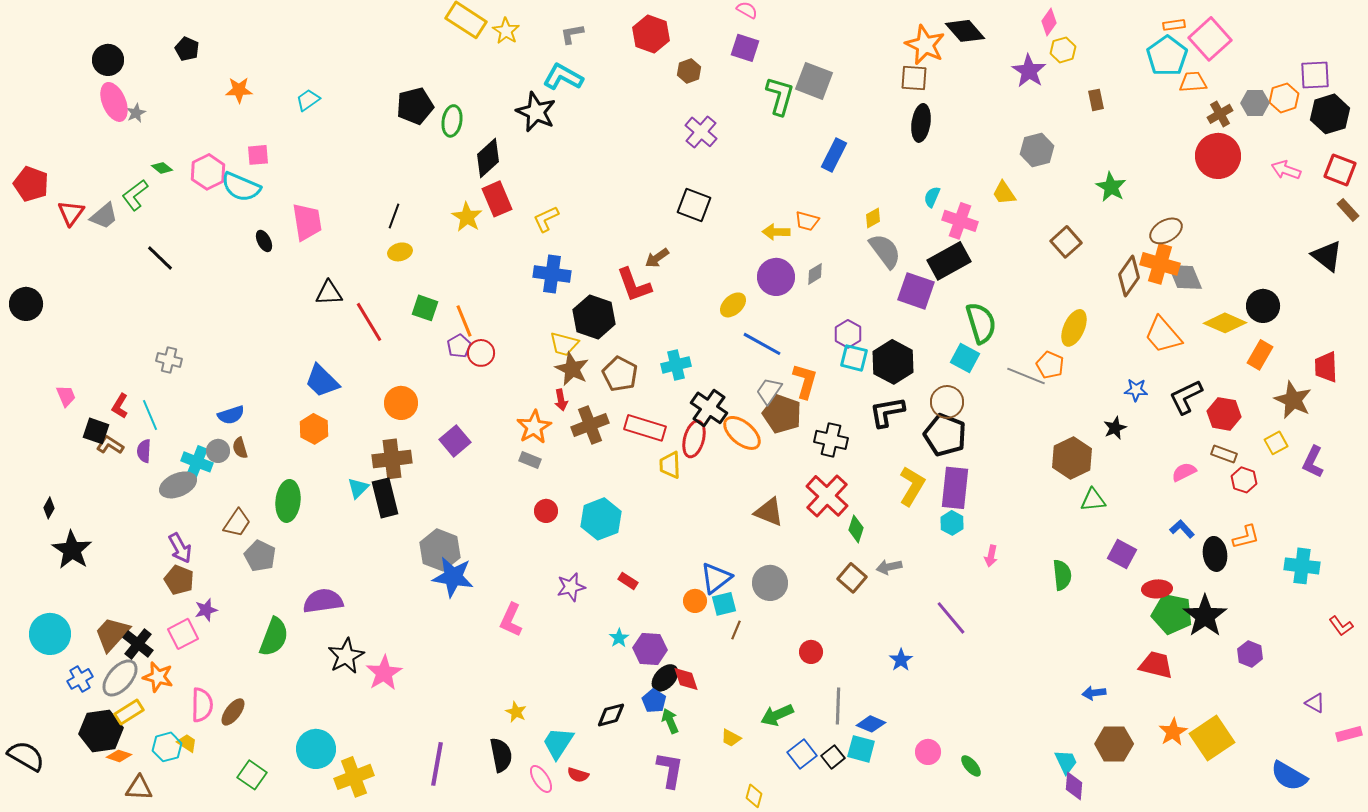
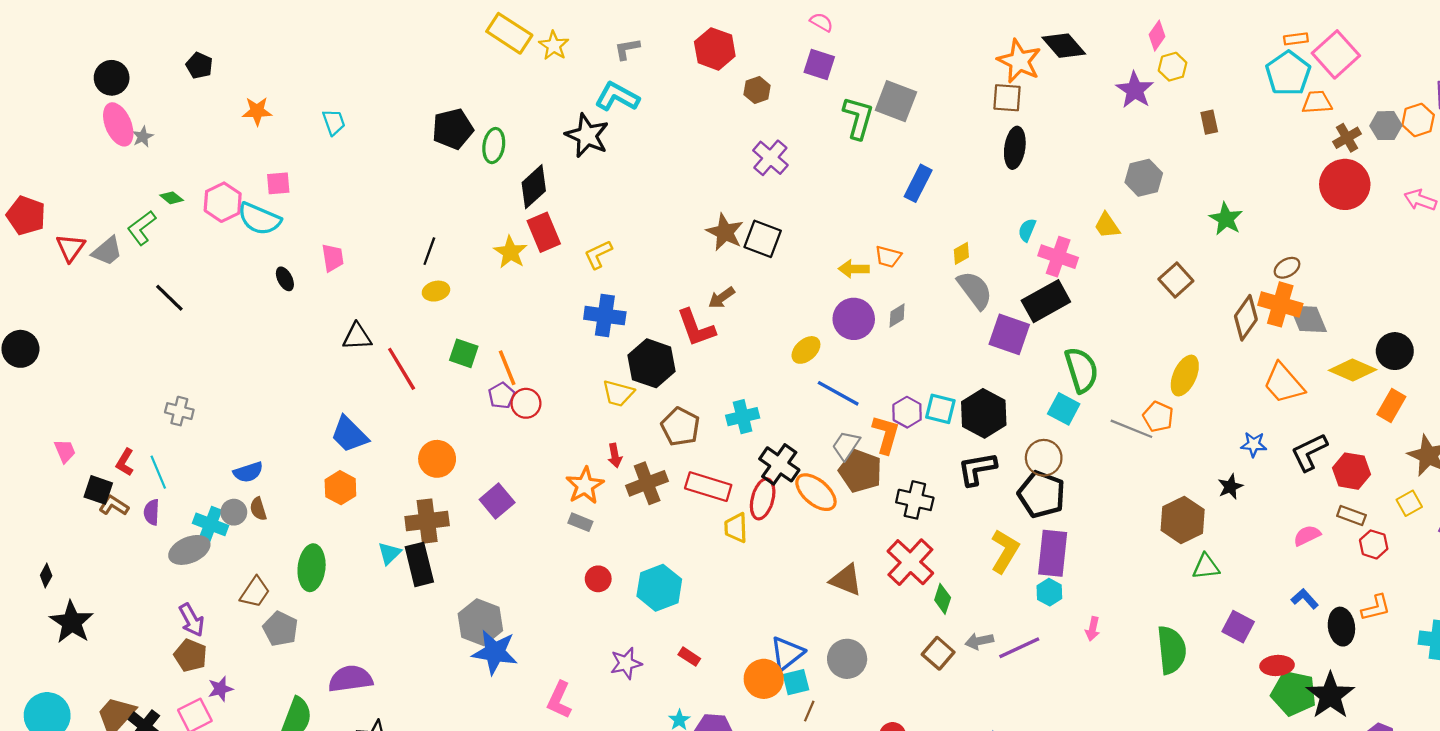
cyan trapezoid: (308, 100) -> (334, 122), turned 105
pink trapezoid: (307, 222) -> (333, 258), size x0.7
brown ellipse: (1166, 231) -> (1287, 268), size x0.7
purple hexagon: (848, 334) -> (907, 412), moved
brown star: (572, 369) -> (725, 232), moved
green semicircle: (1062, 575) -> (1171, 650), size x1.4
orange circle: (695, 601) -> (764, 679), size x1.5
purple line: (951, 618) -> (1019, 648), moved, turned -75

